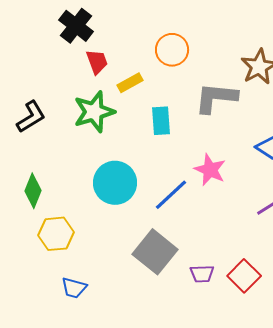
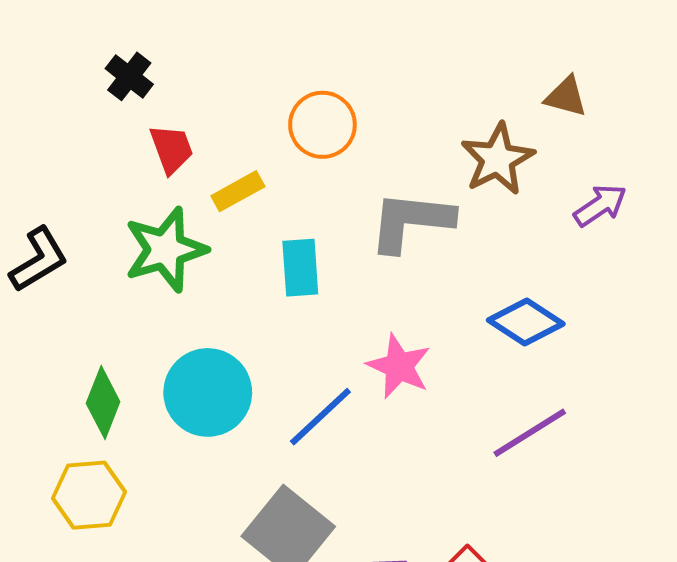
black cross: (76, 26) -> (129, 76), size x0.7
green diamond: (33, 191) -> (103, 403), moved

